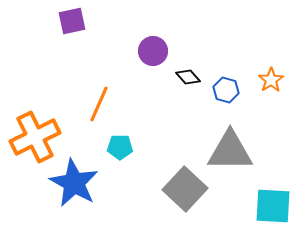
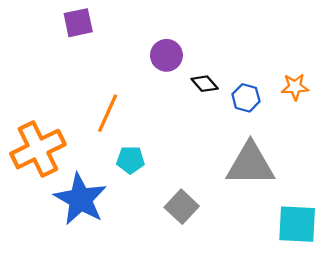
orange star: (271, 80) -> (295, 87), turned 30
gray square: (185, 189) -> (182, 207), moved, size x0.7

